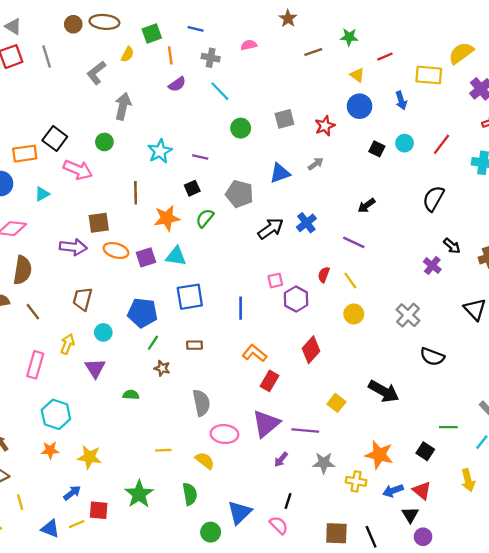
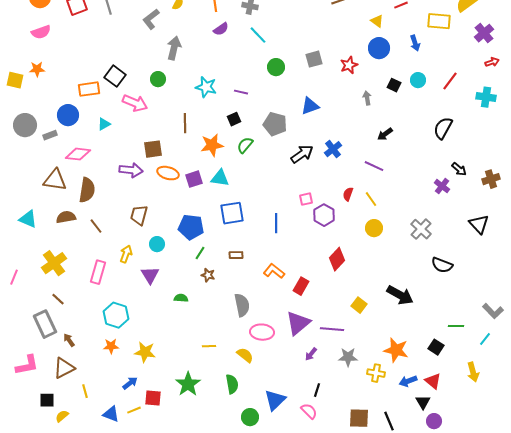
cyan star: (160, 151) -> (206, 87), turned -30
gray arrow: (316, 164) -> (367, 98), moved, turned -64
orange L-shape: (254, 353) -> (274, 271), moved

